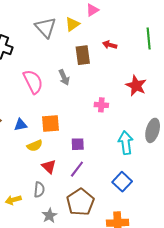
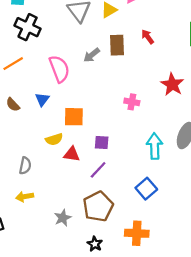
red arrow: (110, 45) -> (148, 37), turned 32
gray arrow: (64, 77) -> (92, 55), moved, turned 70
blue triangle: (21, 125) -> (42, 99), moved, turned -48
red triangle: (49, 166) -> (72, 154), moved, turned -42
gray semicircle: (39, 190) -> (25, 166), moved

